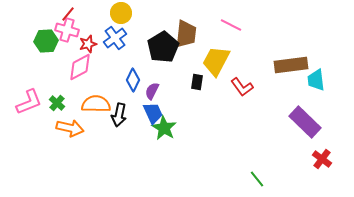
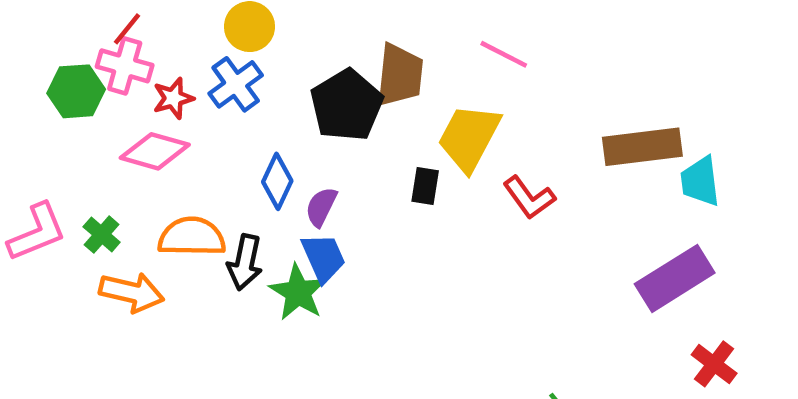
pink diamond: (80, 67) -> (155, 151), turned 44
purple rectangle: (305, 122) -> (675, 278), turned -76
green star: (164, 128) -> (298, 292), moved

